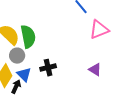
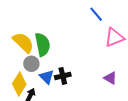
blue triangle: (24, 75) -> (47, 77), moved

